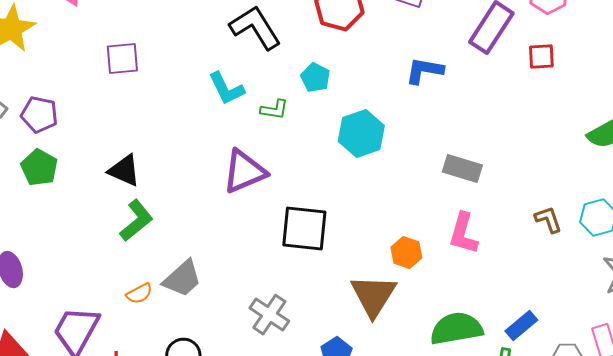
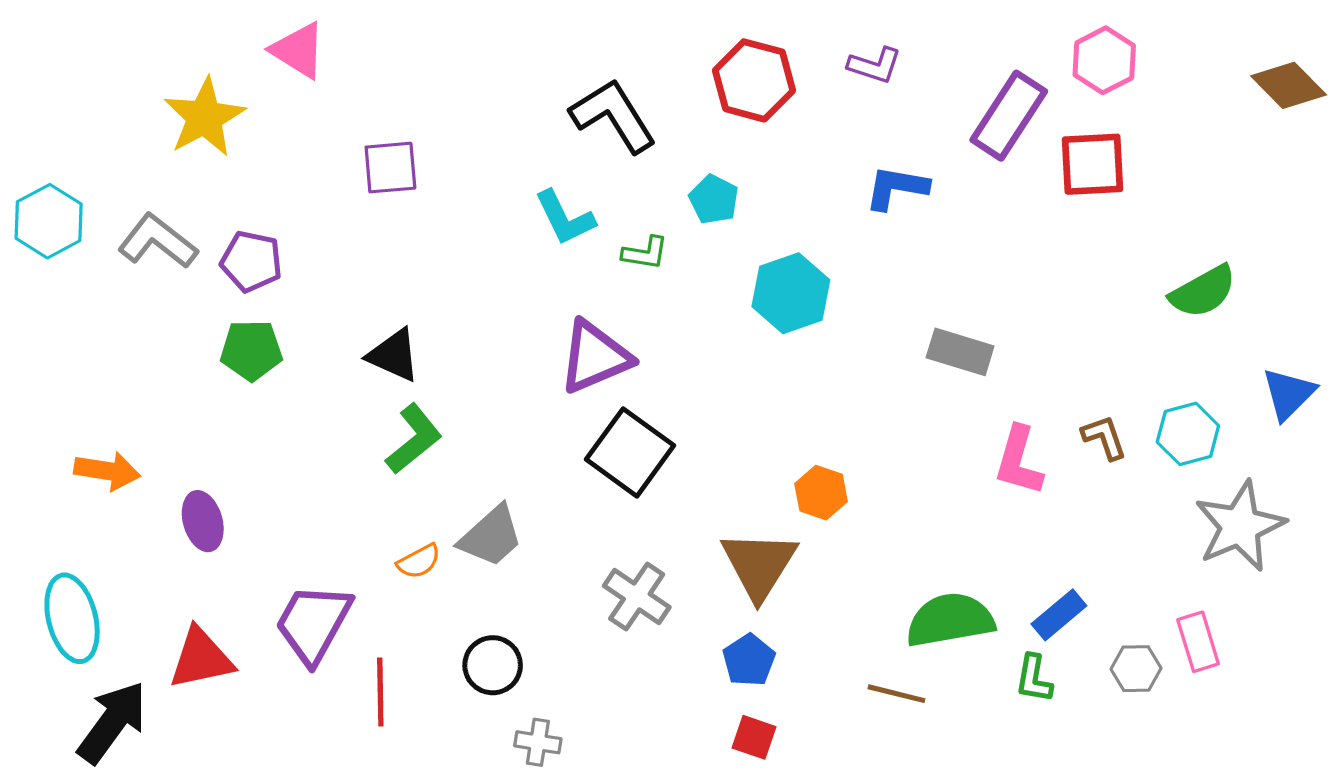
red square: (541, 57) -> (1092, 164), size x1.5
green pentagon: (39, 168) -> (251, 350), turned -30
black square: (304, 229) -> (630, 452), moved, turned 30
pink L-shape: (463, 234) -> (1019, 461), moved
orange hexagon: (406, 253) -> (821, 493), moved
brown triangle: (373, 296) -> (759, 565), moved

